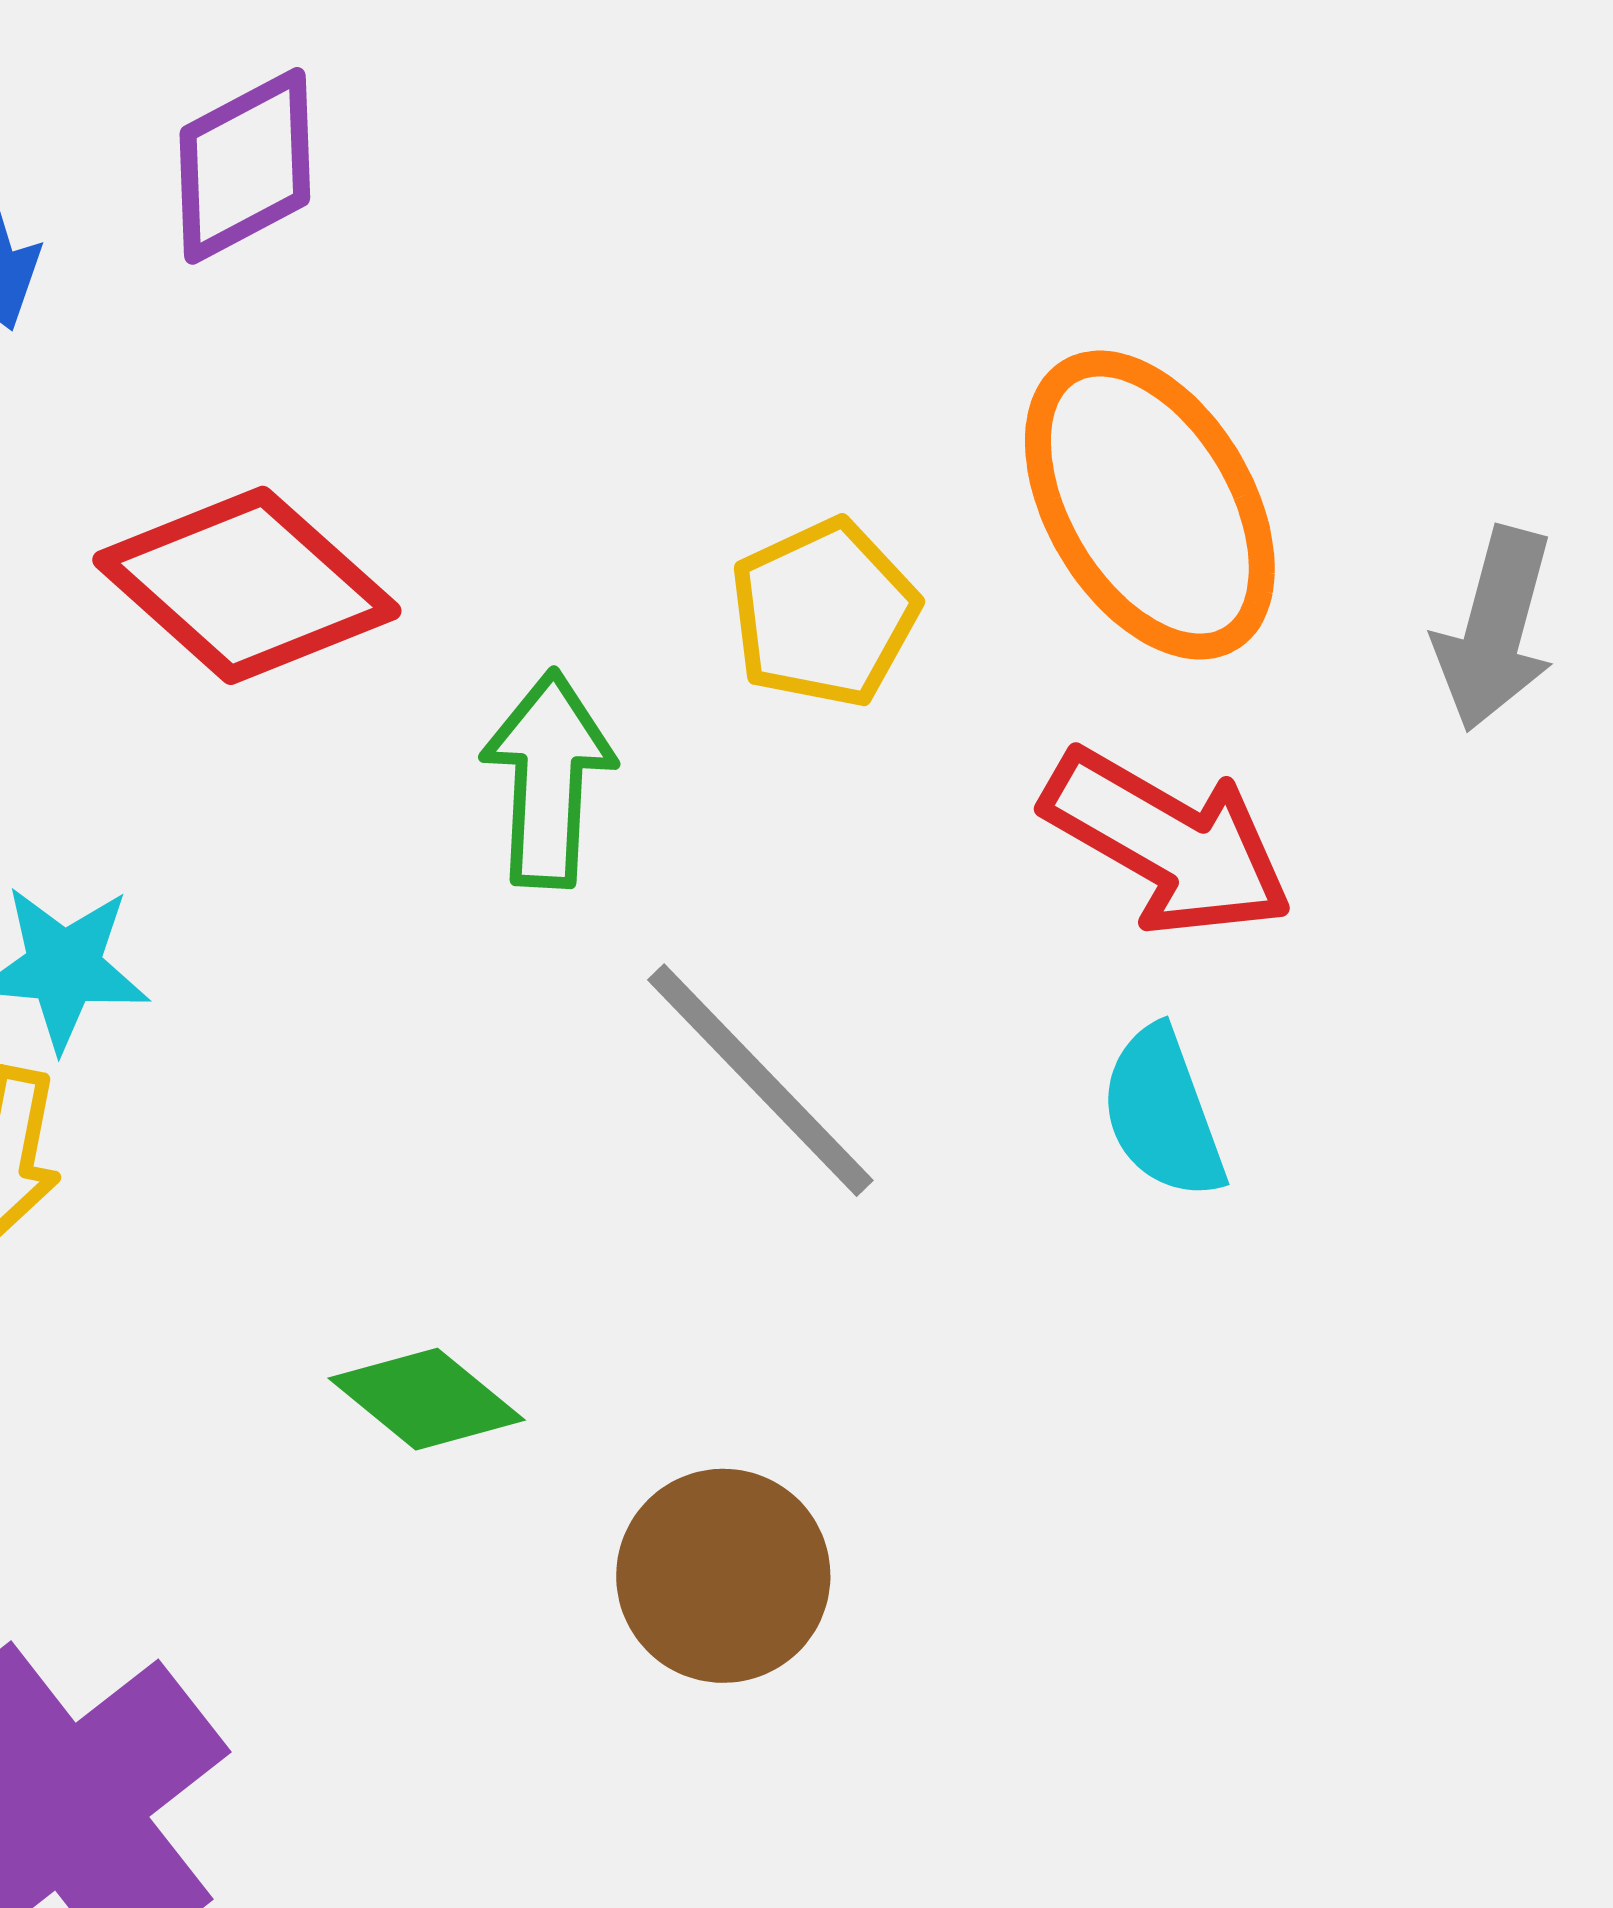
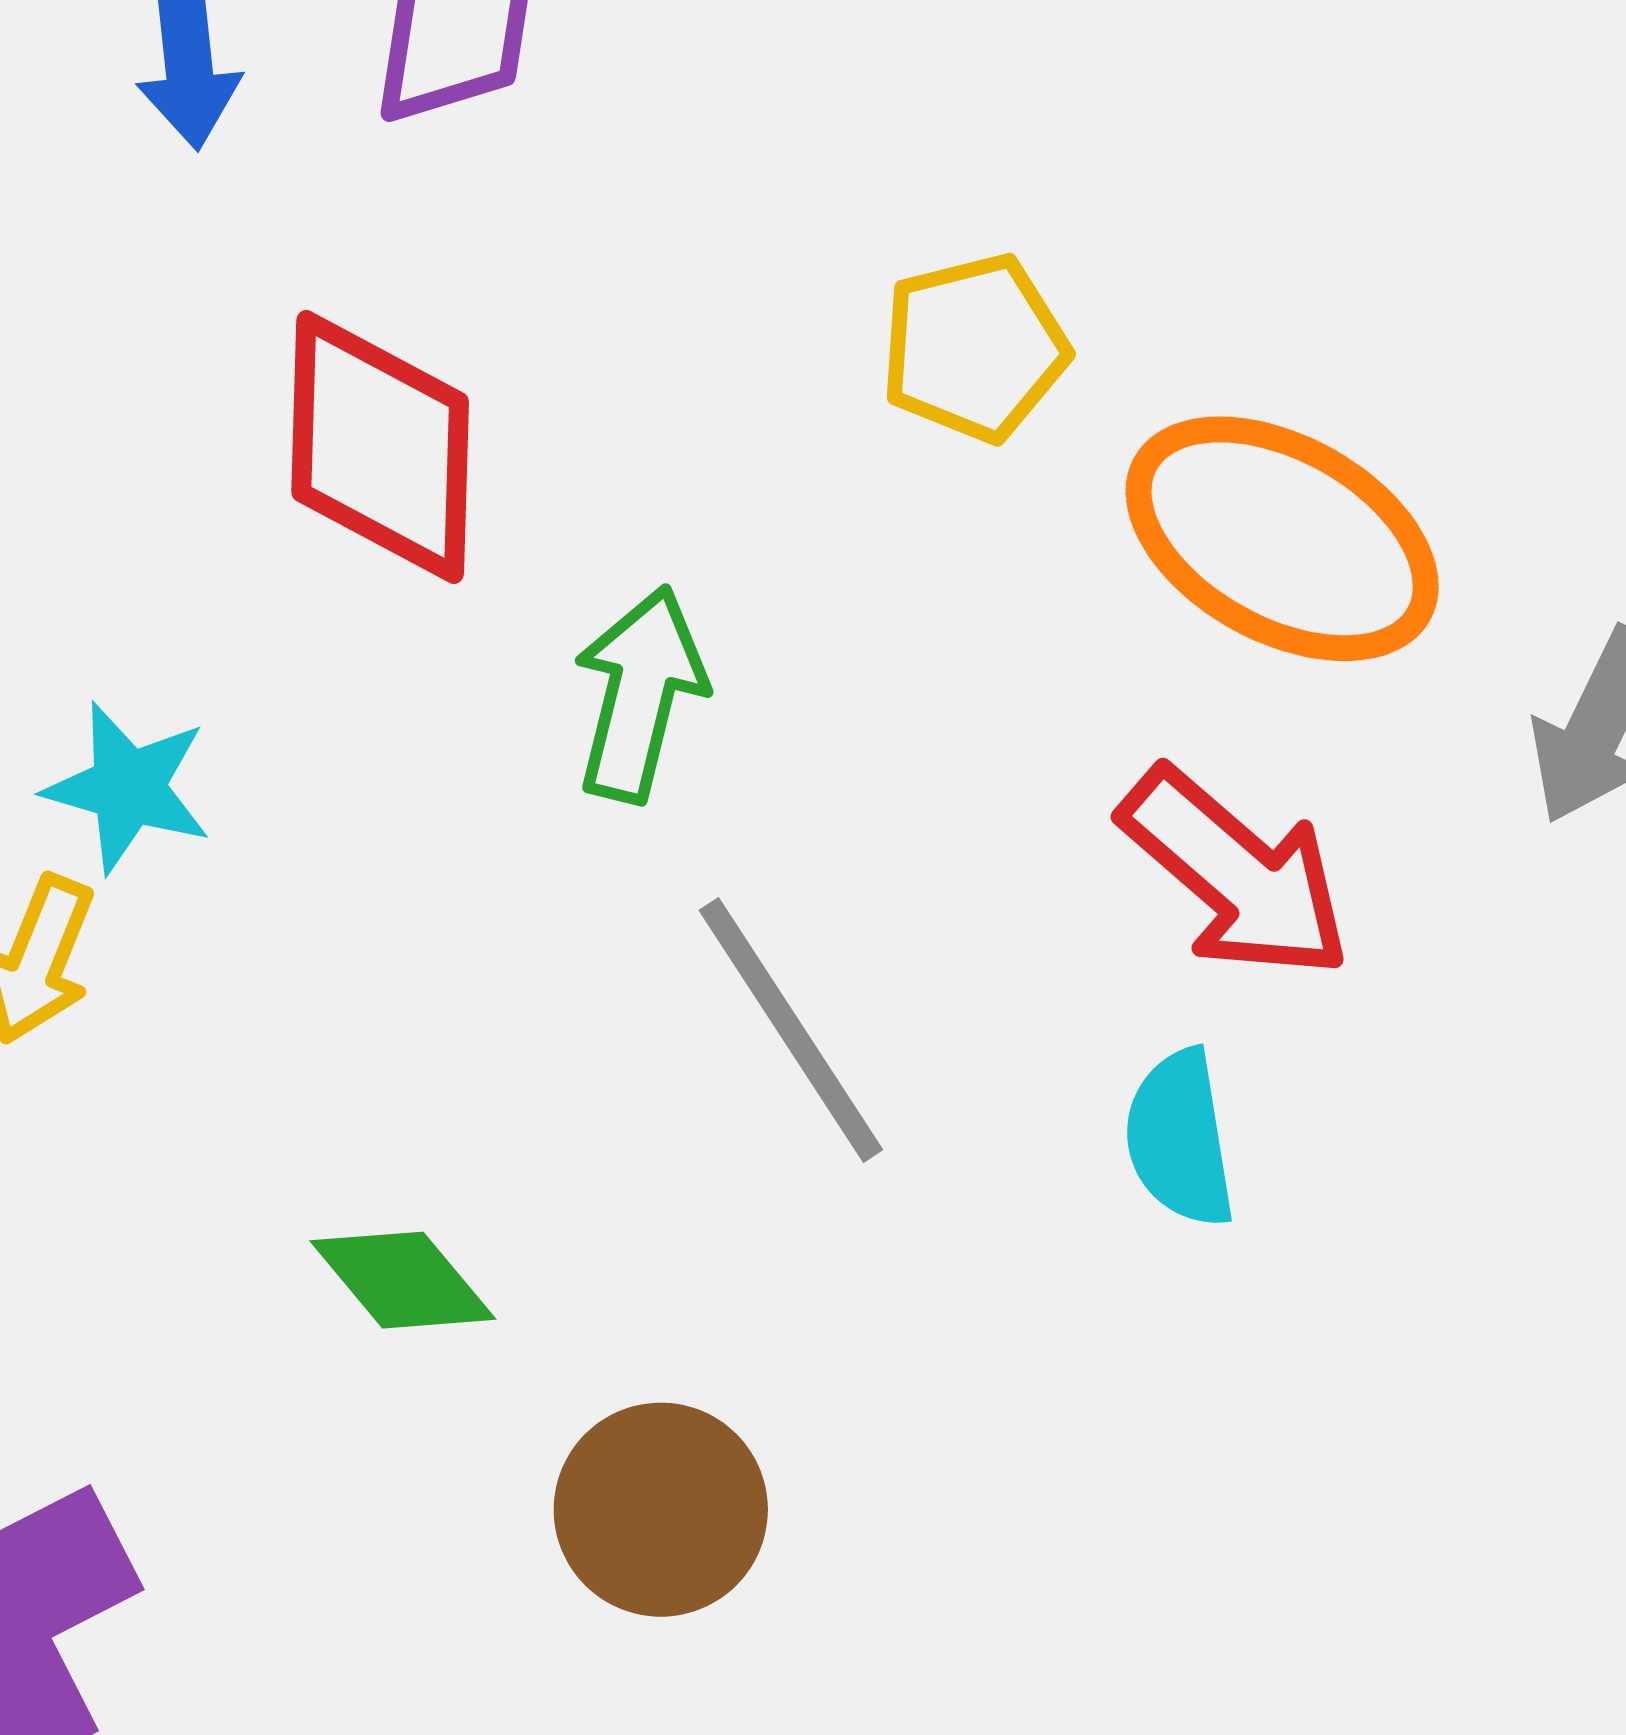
orange ellipse: (1150, 505) -> (1282, 539), turned -41
red diamond: (247, 585) -> (380, 447), turned 39
yellow pentagon: (824, 613) -> (974, 348), moved

